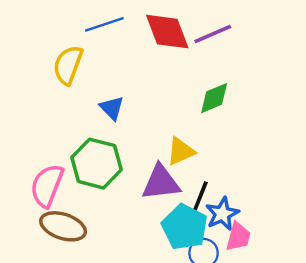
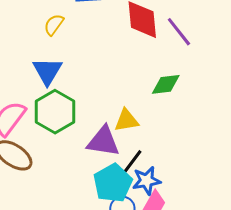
purple line: (213, 34) -> (179, 32), turned 60
yellow semicircle: (68, 65) -> (54, 25), size x0.7
blue triangle: (112, 108) -> (47, 71), moved, size x1.4

